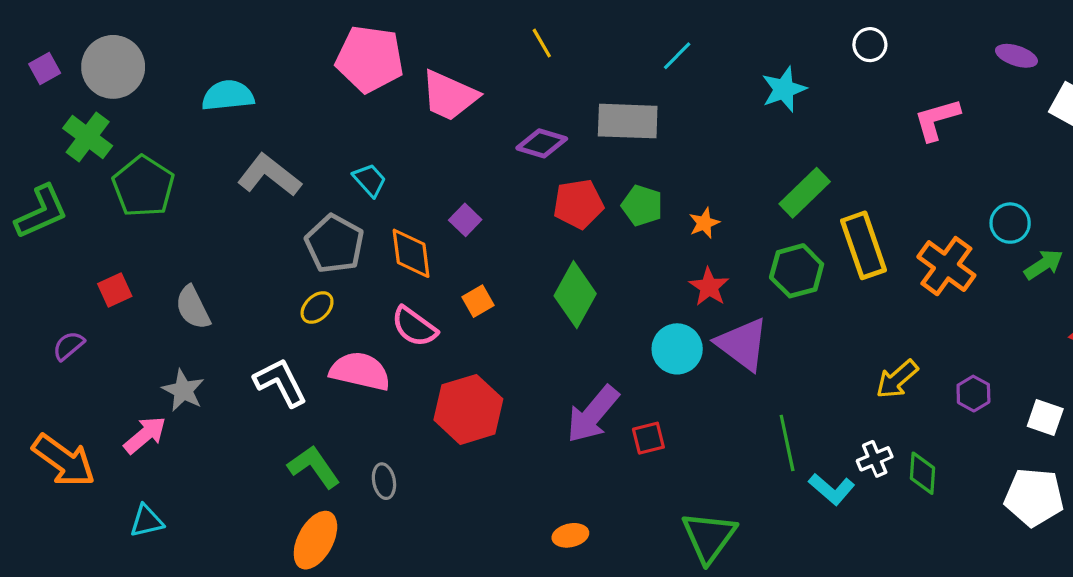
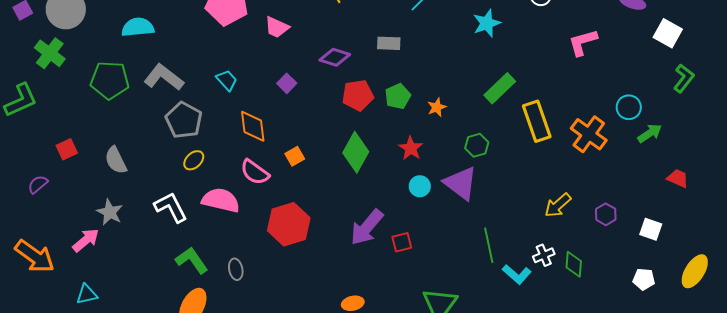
pink trapezoid: (449, 96) -> (277, 27), size x0.7
gray rectangle: (628, 121) -> (389, 43), size x0.6
green pentagon: (143, 186) -> (110, 80), moved, turned -30
green pentagon: (642, 206) -> (398, 96), turned 30
purple square: (465, 220) -> (287, 83), moved
gray pentagon: (335, 244) -> (184, 120), moved
green hexagon: (797, 271) -> (477, 145), moved, size x0.7
red star: (709, 287) -> (411, 148), moved
cyan circle: (677, 349) -> (420, 186), size x0.7
white pentagon: (1034, 497) -> (644, 279), size x0.6

